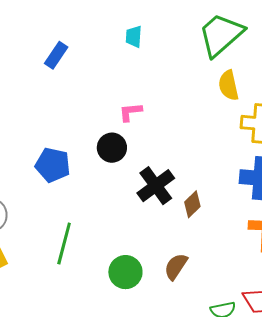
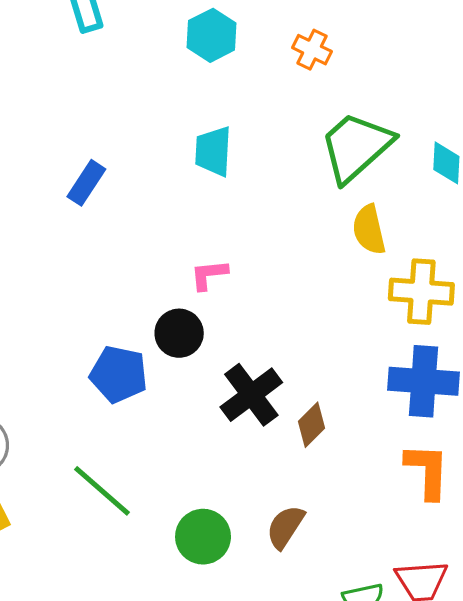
cyan trapezoid: (134, 37) -> (213, 151), size x1.4
blue pentagon: (53, 165) -> (119, 374), moved
green line: (64, 244) -> (102, 491), turned -63

